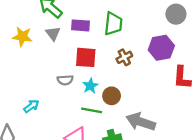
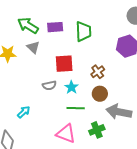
purple rectangle: (81, 25) -> (55, 27), moved
brown cross: (124, 57) -> (98, 72), moved
brown circle: (112, 96) -> (100, 94), moved

